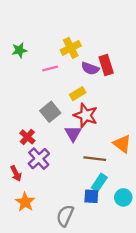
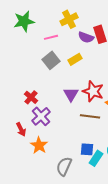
green star: (19, 50) -> (24, 21), size x1.5
gray square: (50, 112) -> (51, 60), moved
red star: (86, 115) -> (93, 91), moved
cyan rectangle: (99, 183) -> (96, 158), moved
orange star: (25, 202) -> (39, 145), moved

